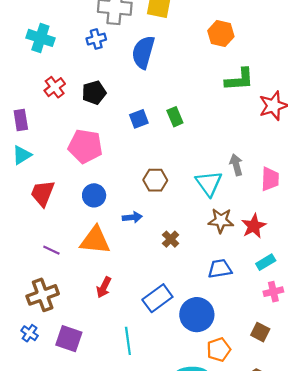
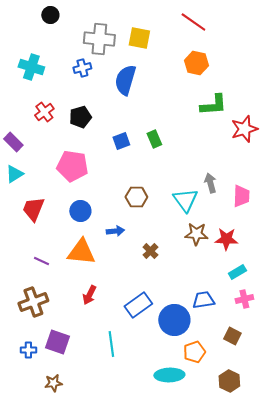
purple rectangle: (21, 120) -> (13, 142), turned -36
red star: (254, 226) -> (226, 239), turned 30
blue trapezoid: (220, 269) -> (203, 300), moved
blue cross: (30, 333) -> (28, 350), moved, turned -35

